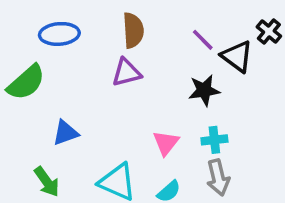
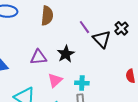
purple triangle: (126, 73) -> (38, 57), moved
black star: (204, 90) -> (66, 54), moved, turned -30

